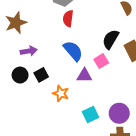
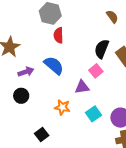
blue semicircle: (73, 51) -> (54, 65), moved
black square: (41, 75) -> (42, 135), moved
cyan square: (91, 115) -> (93, 114), moved

